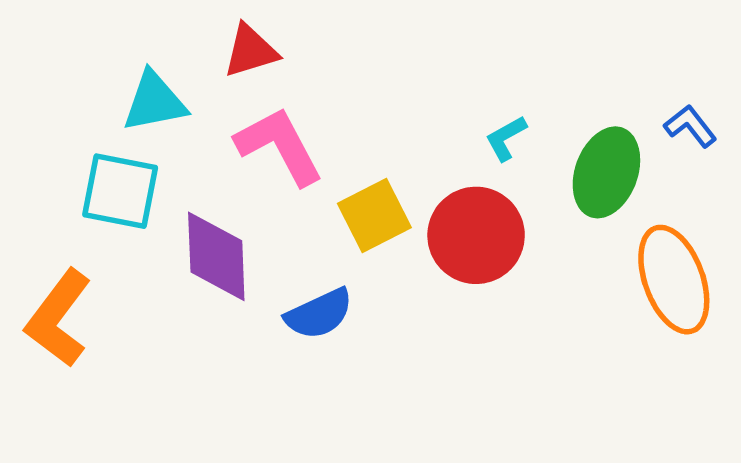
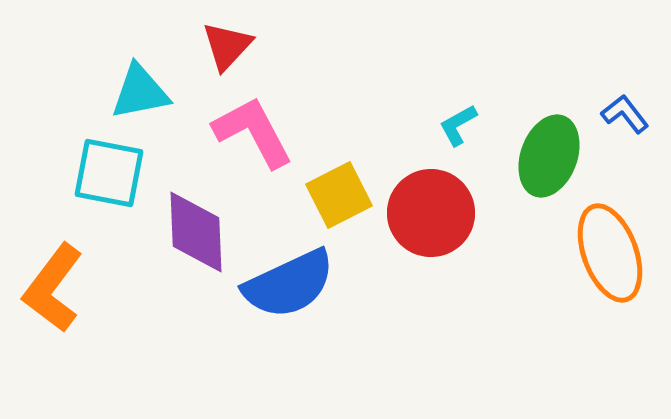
red triangle: (251, 51) -> (227, 46), turned -30
blue semicircle: (319, 314) -> (289, 284), size x1.5

